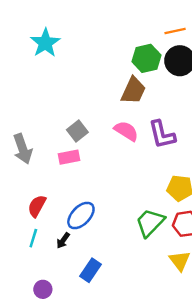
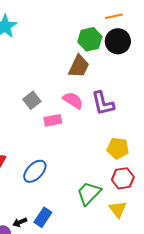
pink rectangle: (69, 157) -> (53, 120), moved
green trapezoid: (150, 223) -> (89, 193), moved
black arrow: (63, 240) -> (20, 222), moved, turned 32

